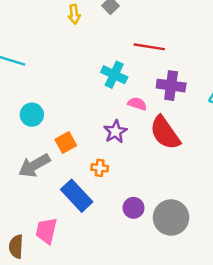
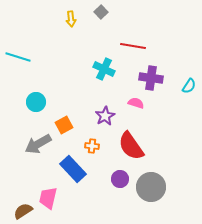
pink semicircle: (137, 104) -> (136, 103), moved
red semicircle: (165, 133) -> (131, 146), moved
brown semicircle: (16, 247) -> (23, 211), turned 54

